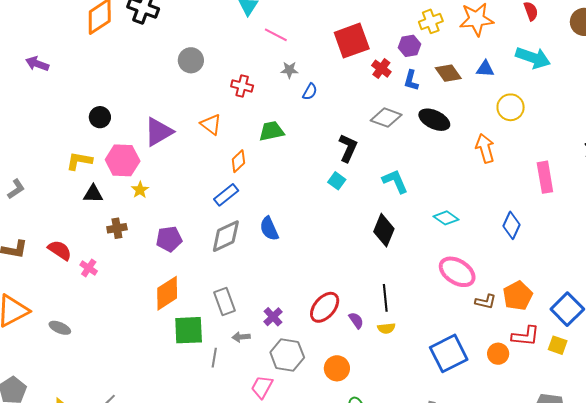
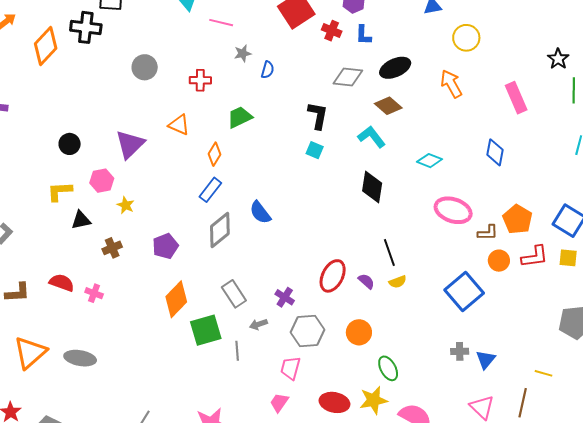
brown diamond: (448, 73) -> (388, 106), moved
black ellipse: (434, 120) -> (395, 68), turned -36
pink hexagon: (123, 160) -> (102, 181), size x0.7
gray ellipse: (60, 328) -> (80, 358), size x1.4
orange circle: (498, 354) -> (499, 261), moved

